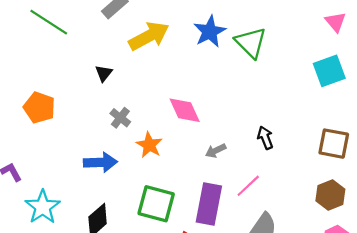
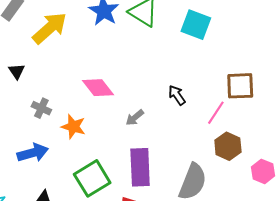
cyan square: (329, 71) -> (196, 25), moved, turned -36
pink line: (248, 186) -> (216, 113), moved
brown hexagon: (330, 195) -> (228, 146), moved
green square: (156, 204) -> (92, 178), turned -33

